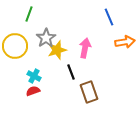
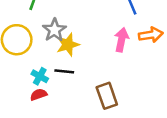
pink arrow: (85, 48) -> (121, 40), moved
black line: (71, 72) -> (64, 71), moved, turned -63

